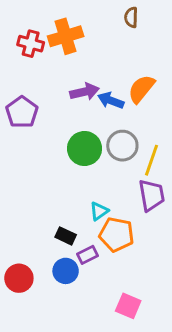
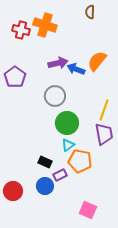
orange cross: (66, 36) -> (45, 25), turned 35
gray circle: (122, 146) -> (55, 96), moved
green circle: (85, 149) -> (67, 123), moved

